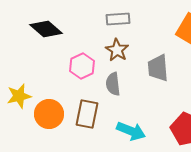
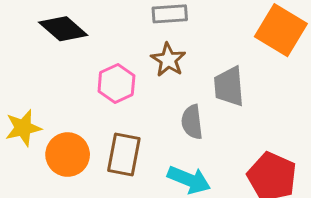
gray semicircle: (113, 84) -> (192, 122), moved

